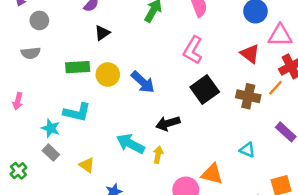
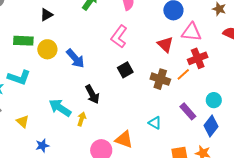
black square: (205, 90) -> (125, 70), size x0.7
black arrow: (168, 123) -> (92, 94), turned -108

